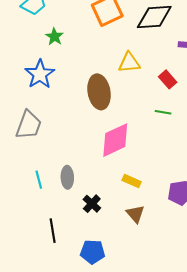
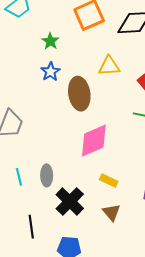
green star: (54, 37) -> (50, 41), moved
blue star: (40, 74) -> (50, 72), moved, size x0.7
black cross: (92, 204) -> (70, 201), size x1.6

